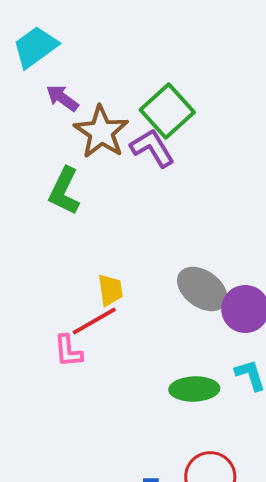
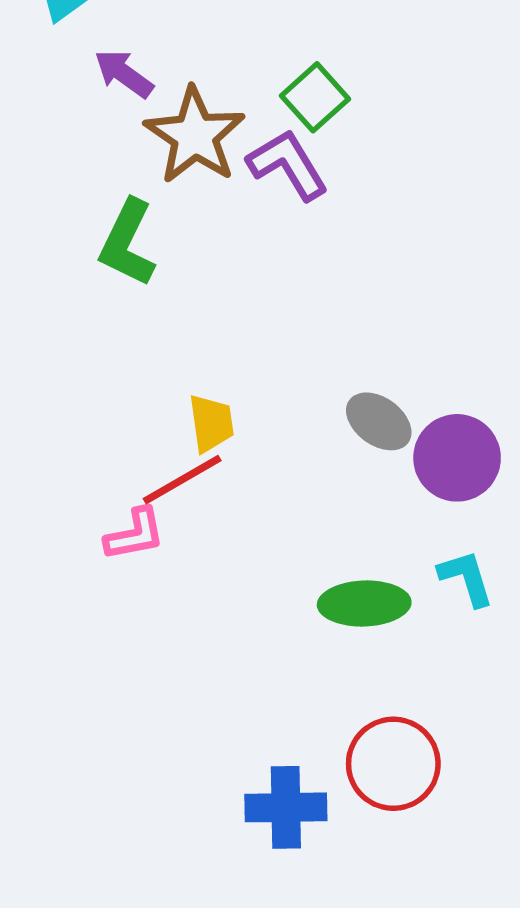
green square: (167, 111) -> (315, 97), size x0.7
gray ellipse: (202, 289) -> (379, 421), size x0.7
pink L-shape: (68, 351) -> (135, 534), turned -96

